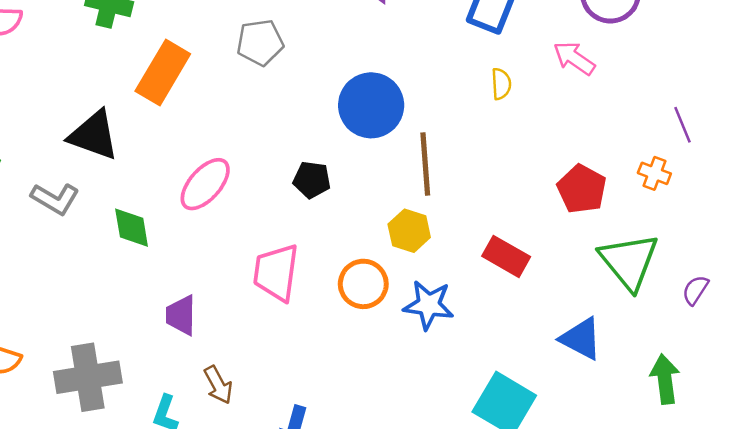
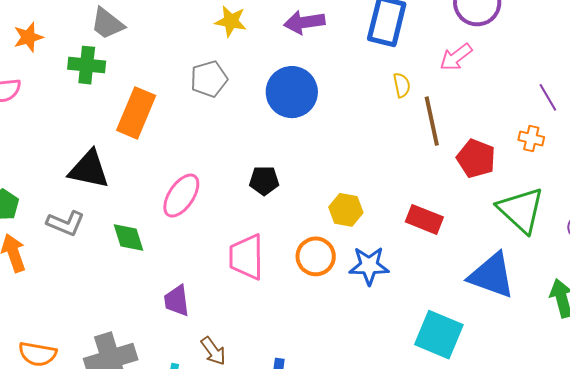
pink arrow: (574, 58) -> (456, 57), turned -64
blue circle: (371, 105) -> (292, 92), moved
brown line: (425, 164) -> (432, 121), moved
blue triangle: (581, 339) -> (492, 276), size x1.4

